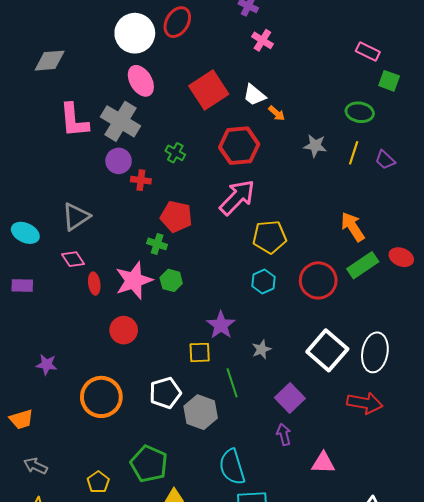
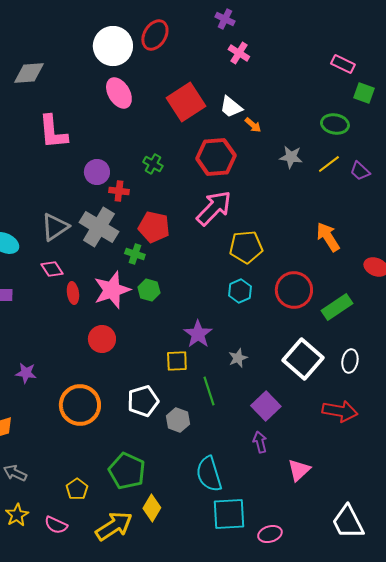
gray cross: (121, 121) -> (99, 227), moved
yellow line: (354, 153) -> (329, 164), turned 35
green rectangle: (363, 265) -> (337, 307), moved
white ellipse: (375, 352) -> (350, 361), size x0.6
gray hexagon: (201, 412) -> (178, 420), size x0.7
pink triangle: (323, 463) -> (299, 470), turned -45

